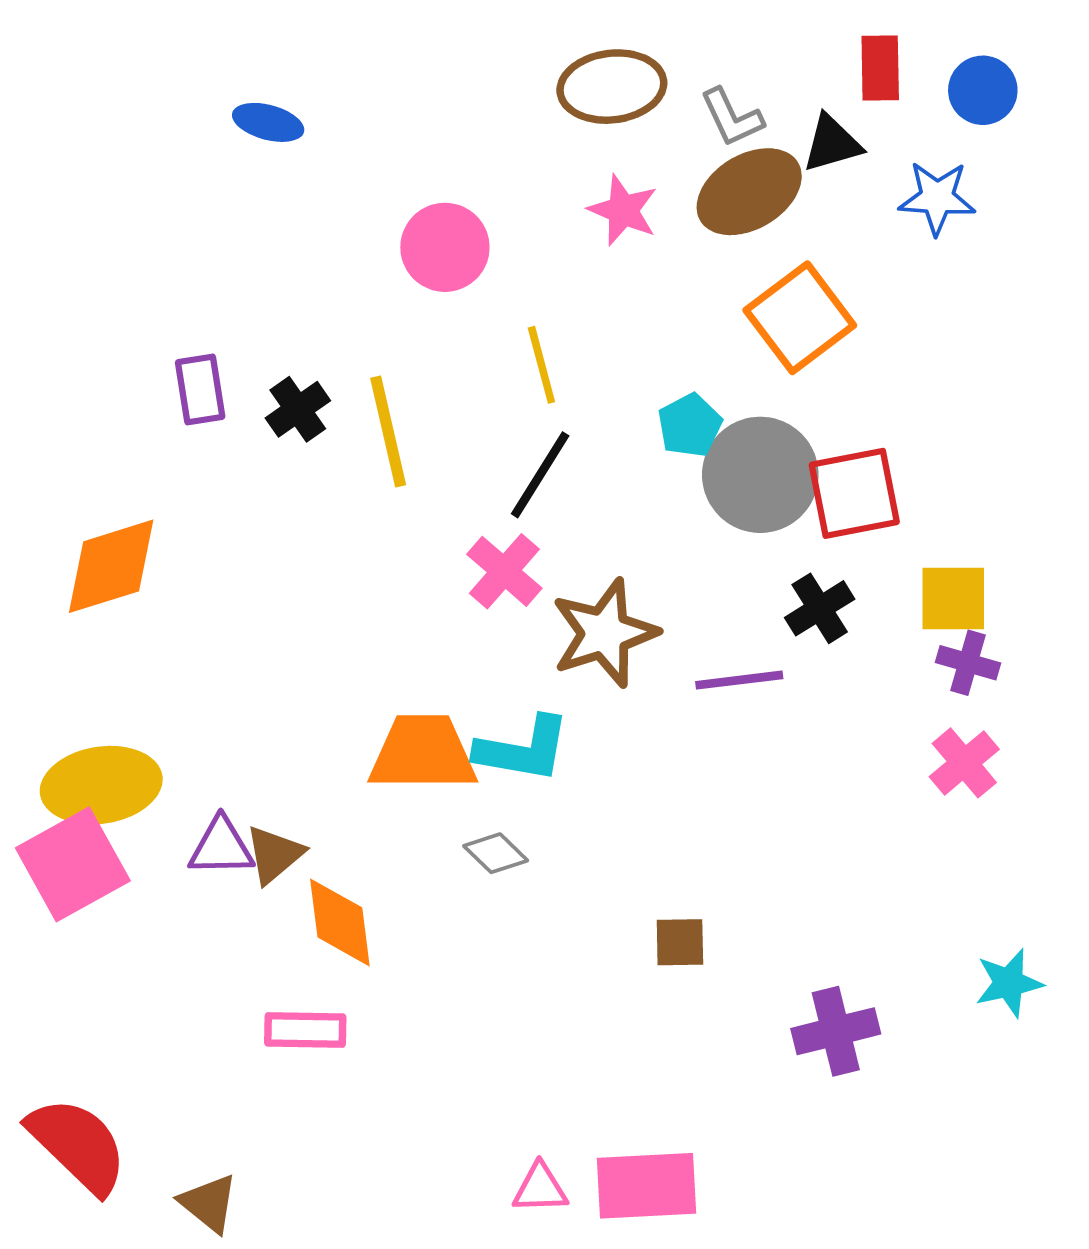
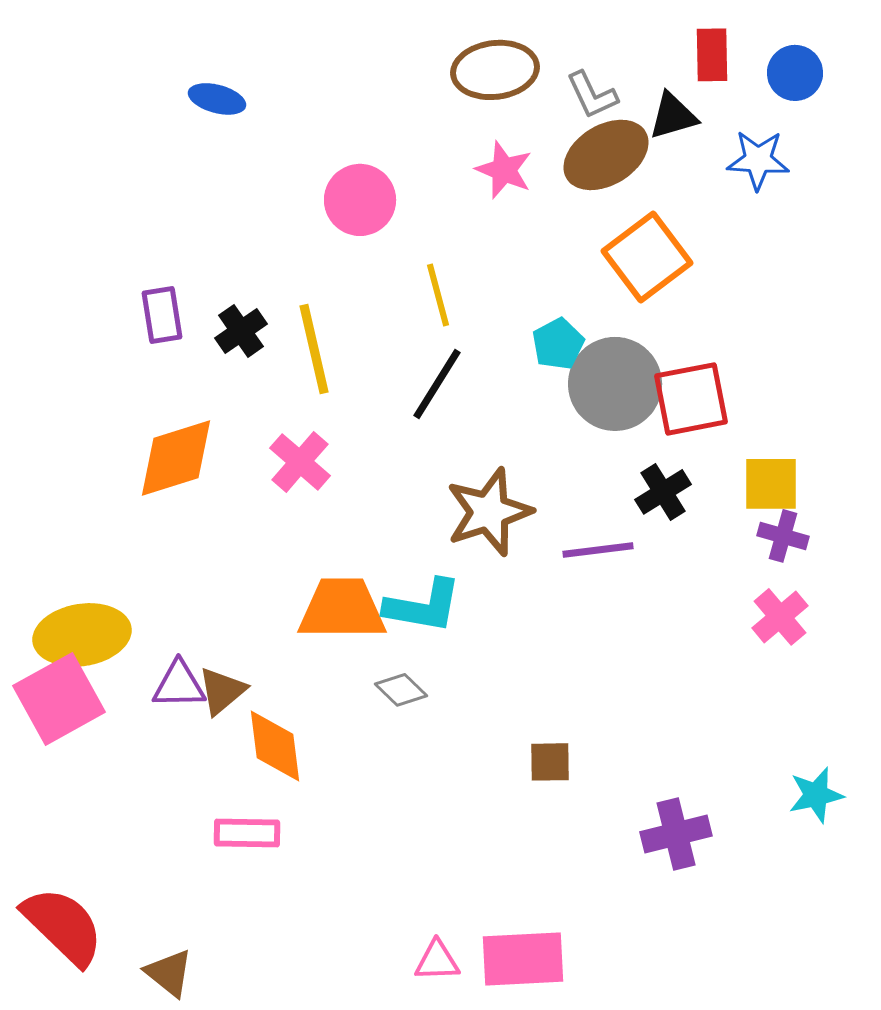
orange diamond: (111, 566) -> (176, 458), moved
pink cross: (504, 571) -> (300, 462), moved

